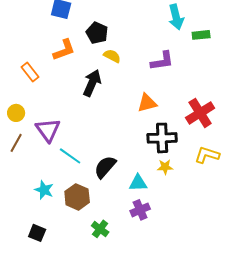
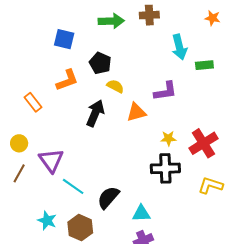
orange triangle: (147, 103) -> (136, 112), moved
yellow star: (165, 167) -> (168, 138), moved

